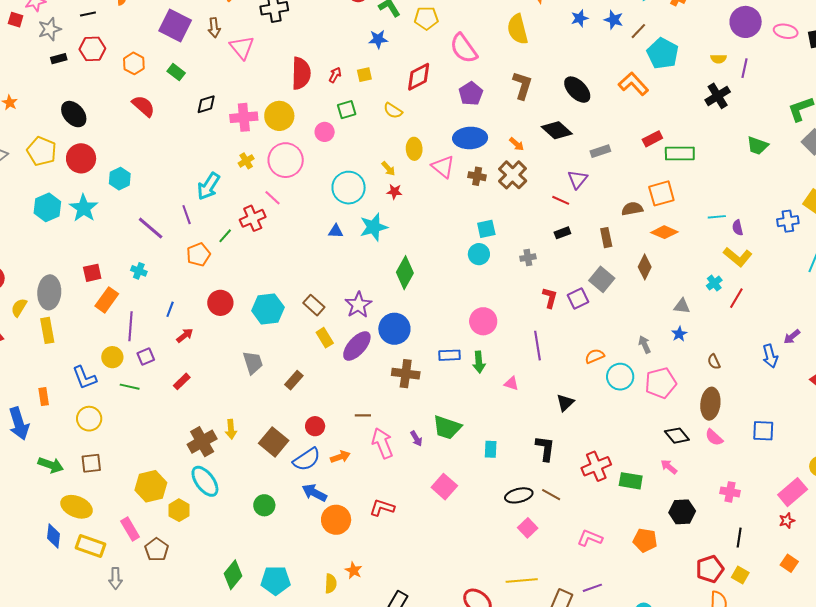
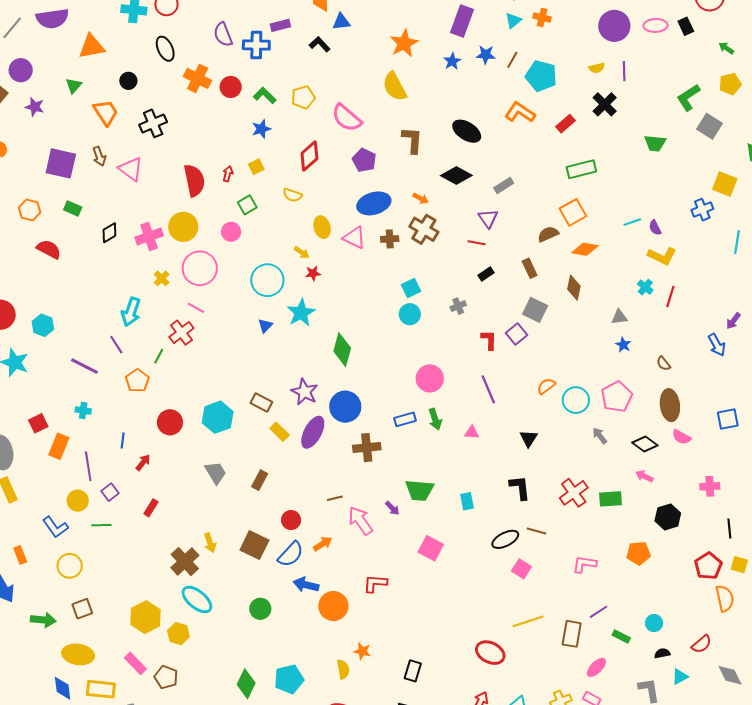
red rectangle: (652, 139) -> (565, 124), moved
blue triangle: (336, 231) -> (265, 326), turned -35
gray arrow: (645, 345) -> (600, 436), moved

